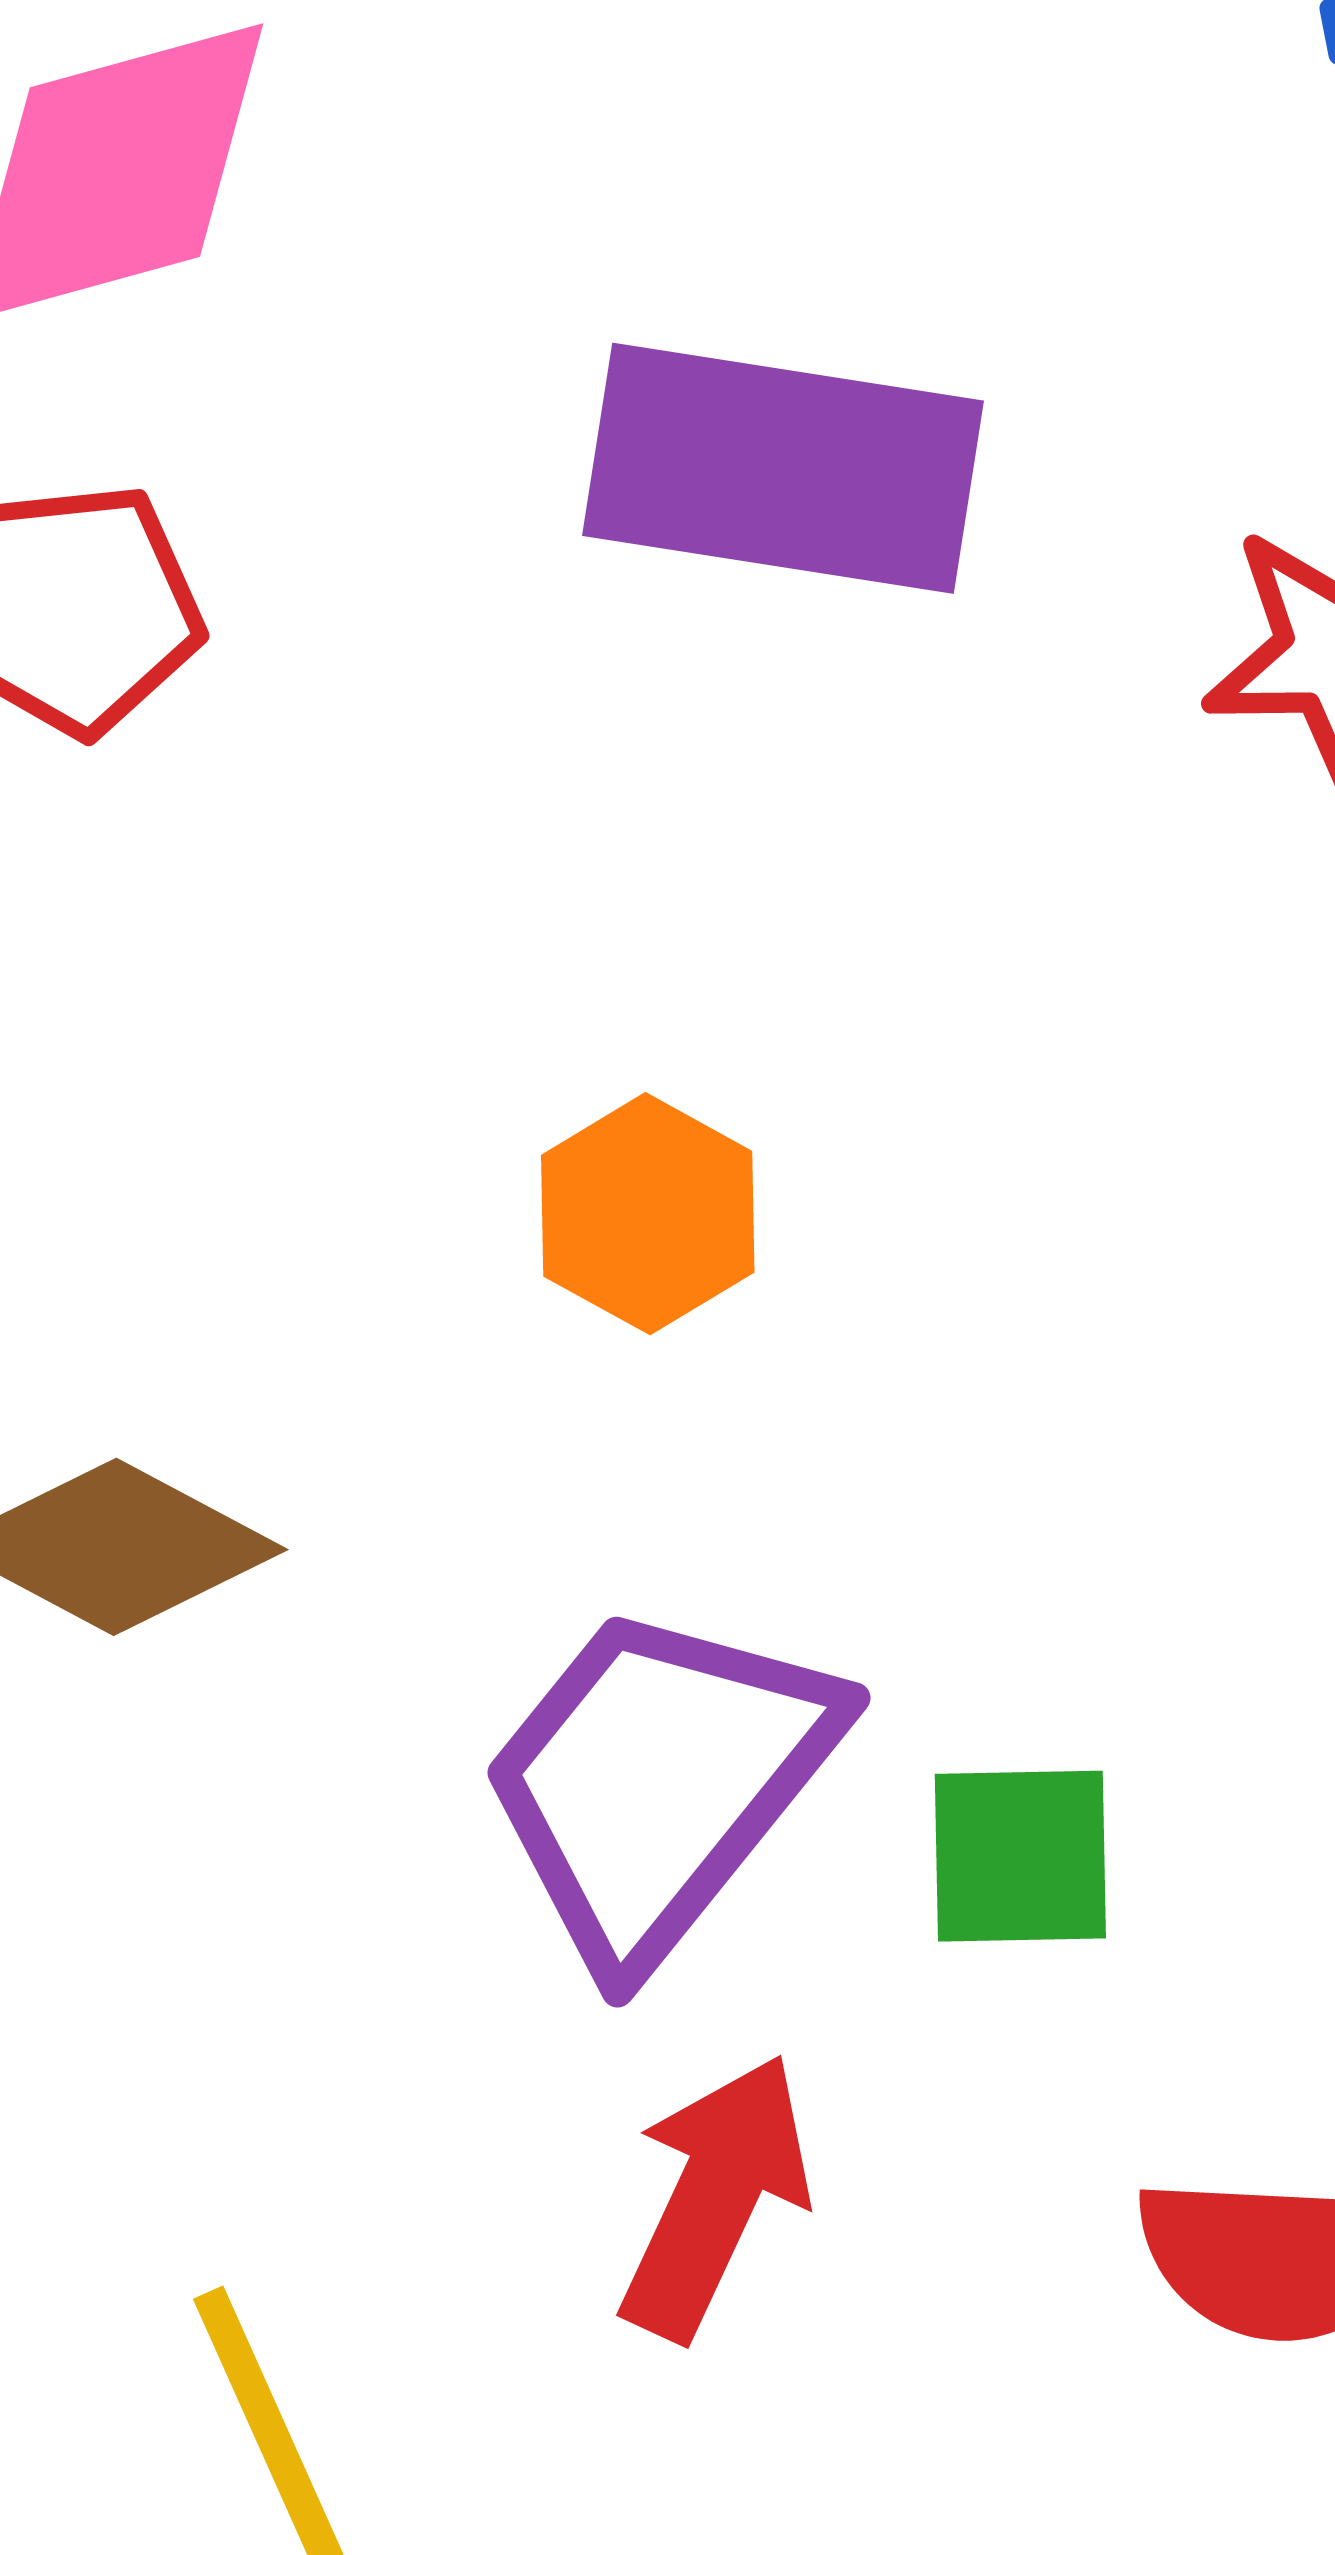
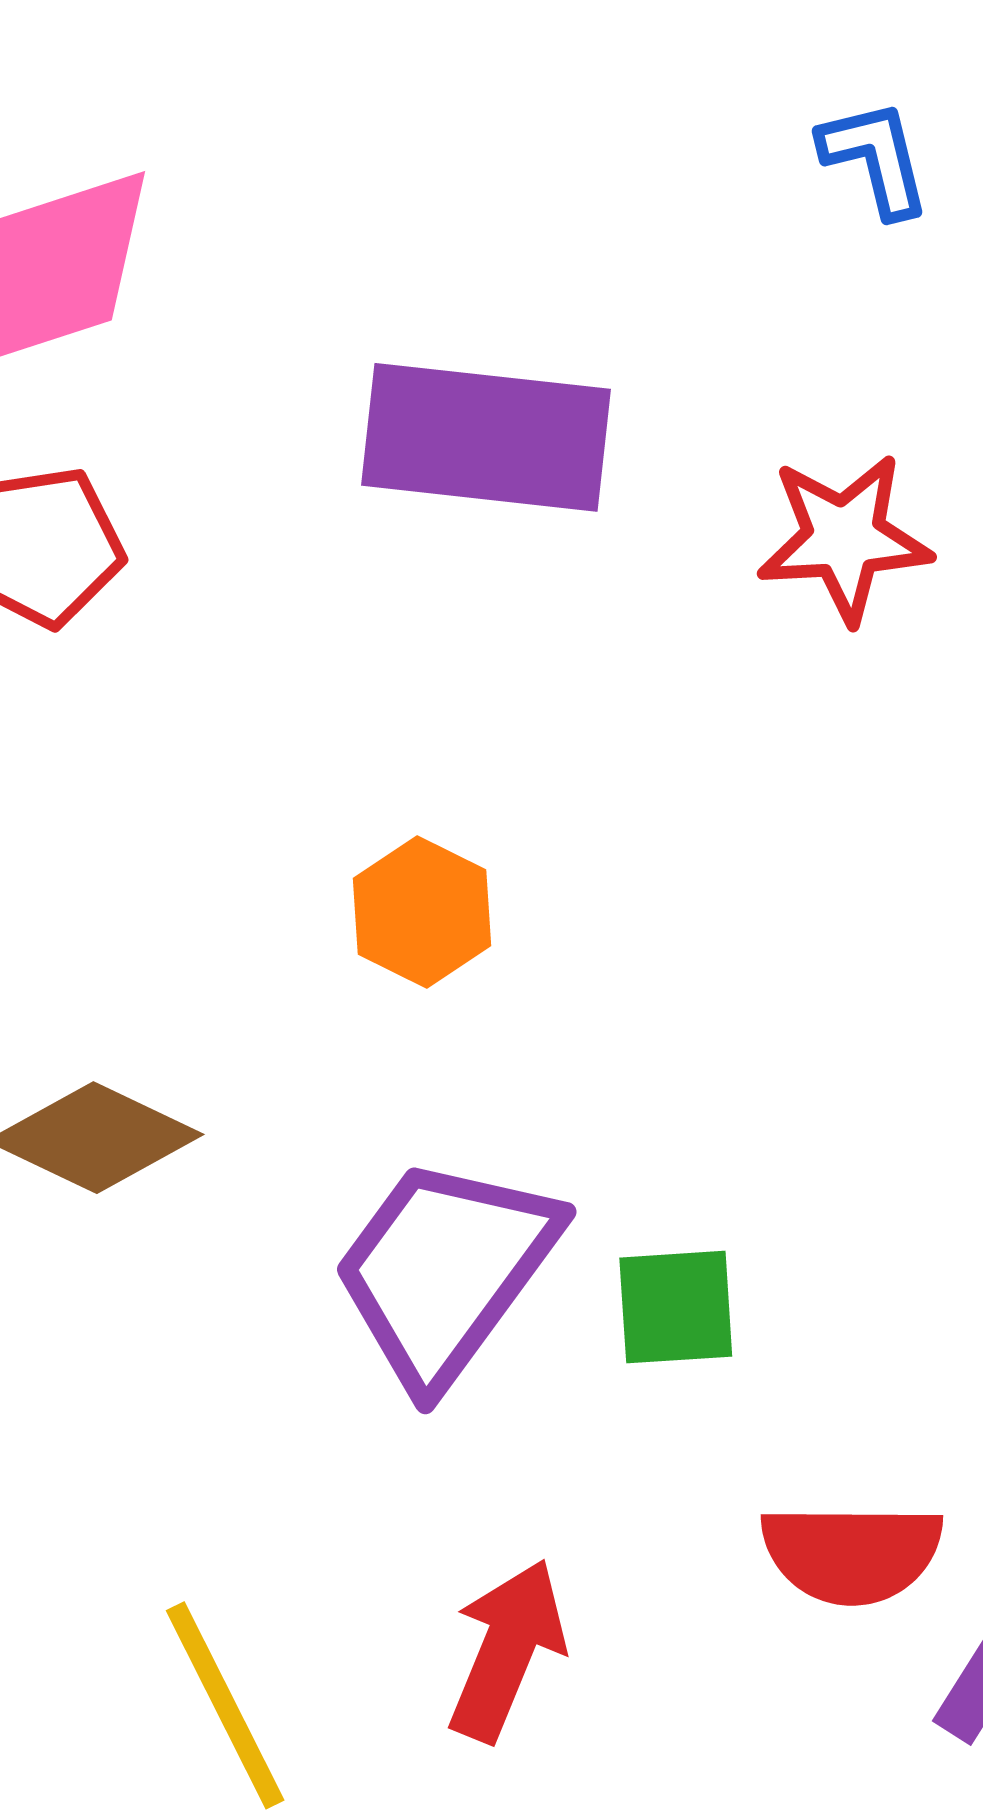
red arrow: (715, 2197) -> (507, 1650), moved

